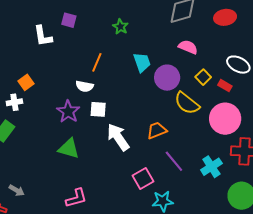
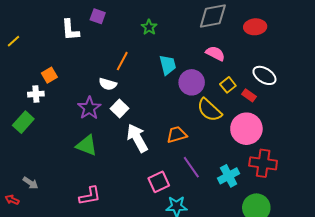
white square: (98, 109) -> (120, 109), turned 36

